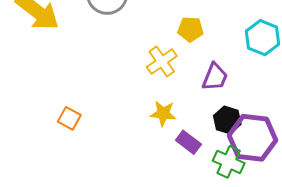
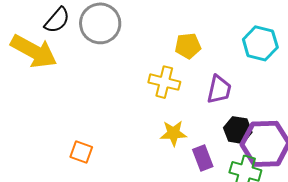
yellow cross: (162, 62) -> (164, 82), turned -32
purple rectangle: (188, 142) -> (203, 158), turned 40

